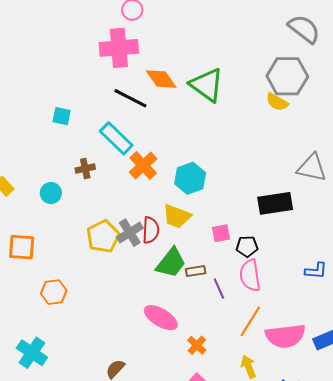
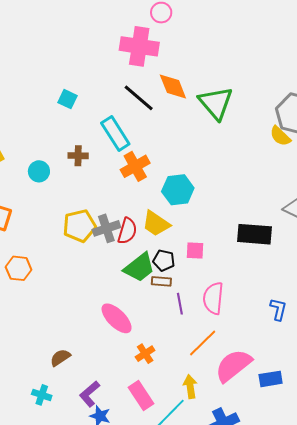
black pentagon: (247, 246) -> (164, 260), moved
blue L-shape: (316, 271) -> (278, 309), turned -95
pink semicircle: (285, 336) -> (233, 365), turned 135

